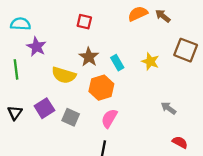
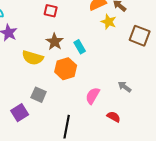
yellow star: (150, 61) -> (109, 22), moved
purple square: (44, 108) -> (20, 113), moved
pink semicircle: (109, 118) -> (93, 96), moved
red semicircle: (180, 142) -> (114, 117), moved

